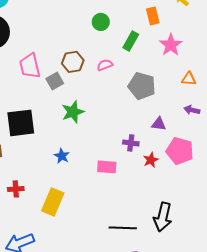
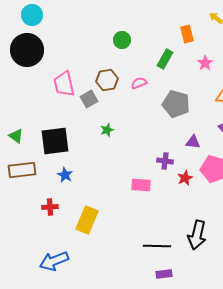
green circle: (101, 22) -> (122, 40), moved
pink star: (171, 45) -> (205, 63), size x0.7
green star: (73, 112) -> (107, 130), size x0.6
blue star: (62, 156) -> (65, 175), moved

